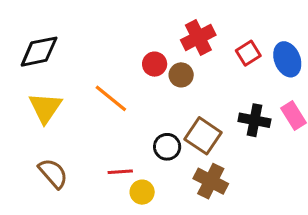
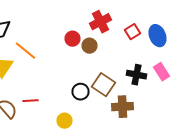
orange line: (111, 98) -> (26, 51), moved
red line: (120, 172) -> (30, 101), moved
brown cross: (211, 181) -> (122, 107), moved, turned -30

